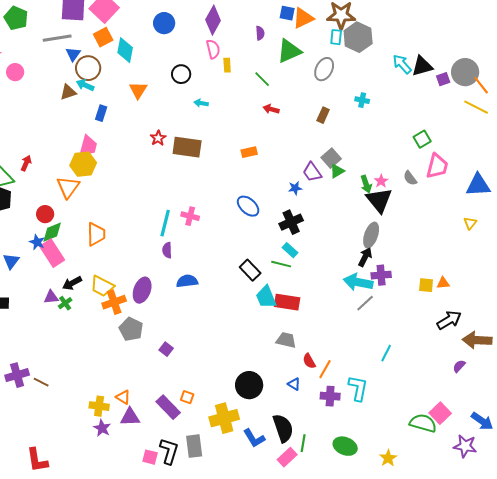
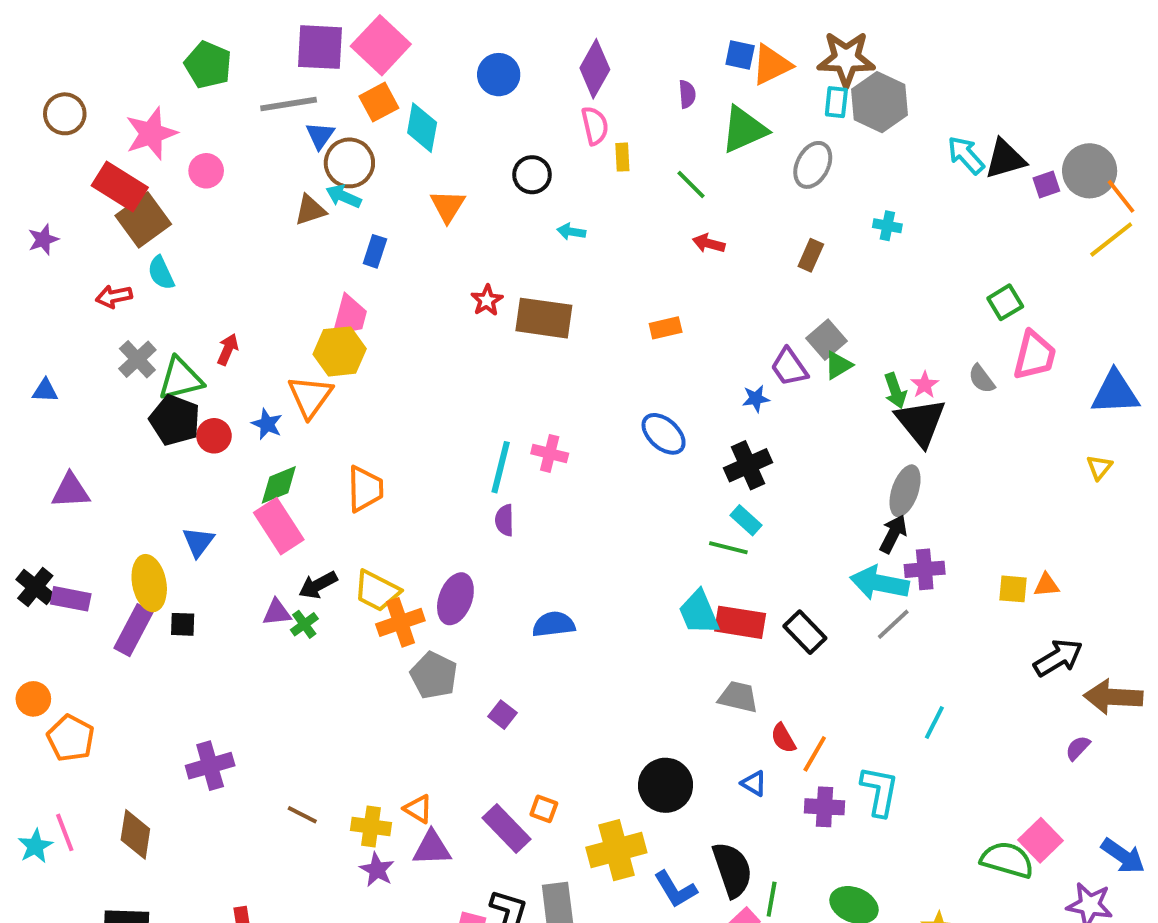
yellow line: (476, 107) -> (1111, 240), turned -65
red circle: (45, 214) -> (214, 436), moved
blue star: (37, 242) -> (267, 424), moved
black rectangle: (250, 270) -> (805, 632), moved
blue semicircle: (187, 281) -> (554, 624), moved
brown line: (41, 382) -> (302, 815), moved

